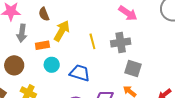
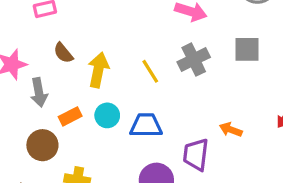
orange rectangle: (42, 45) -> (70, 116), moved
cyan circle: (52, 65) -> (107, 115), moved
gray square: (133, 69) -> (247, 49), moved

